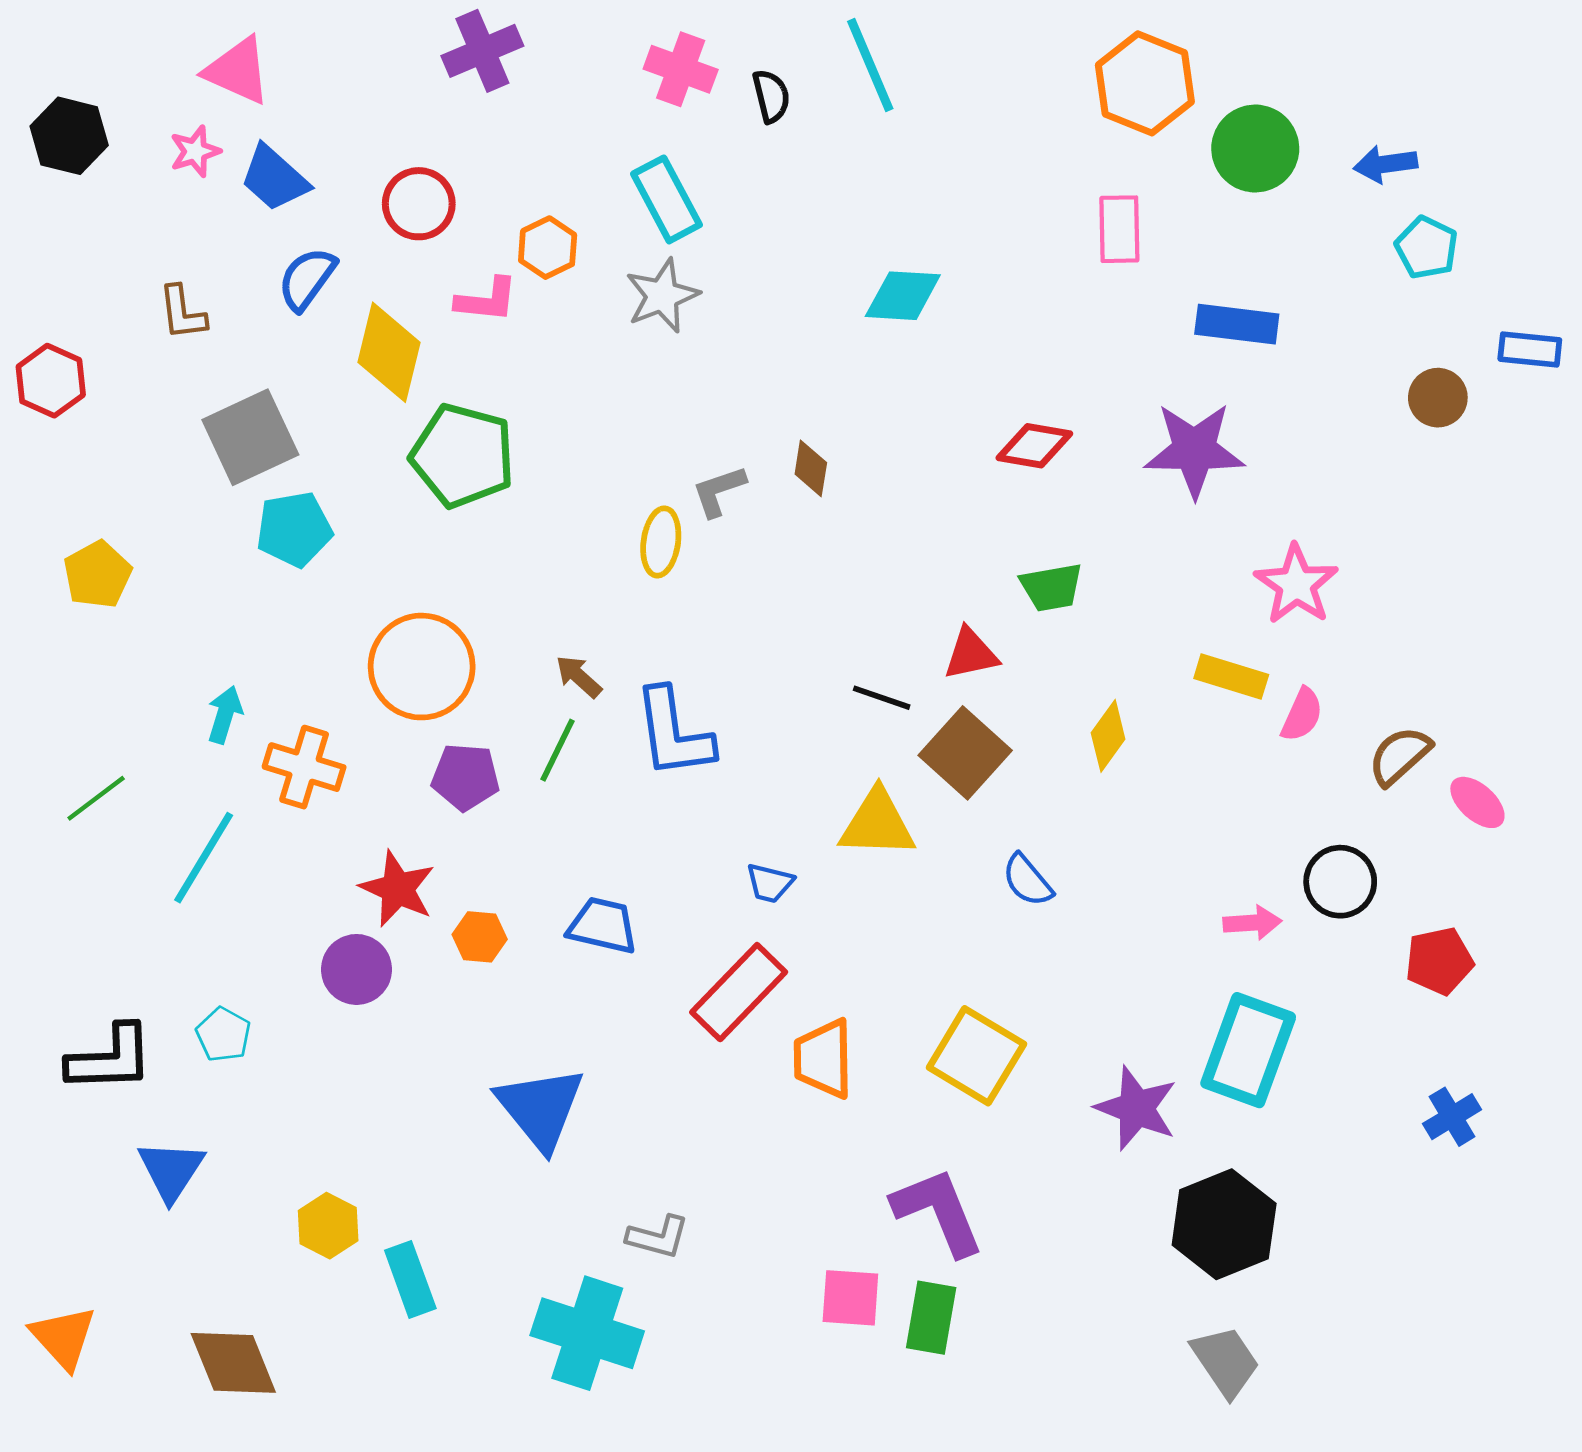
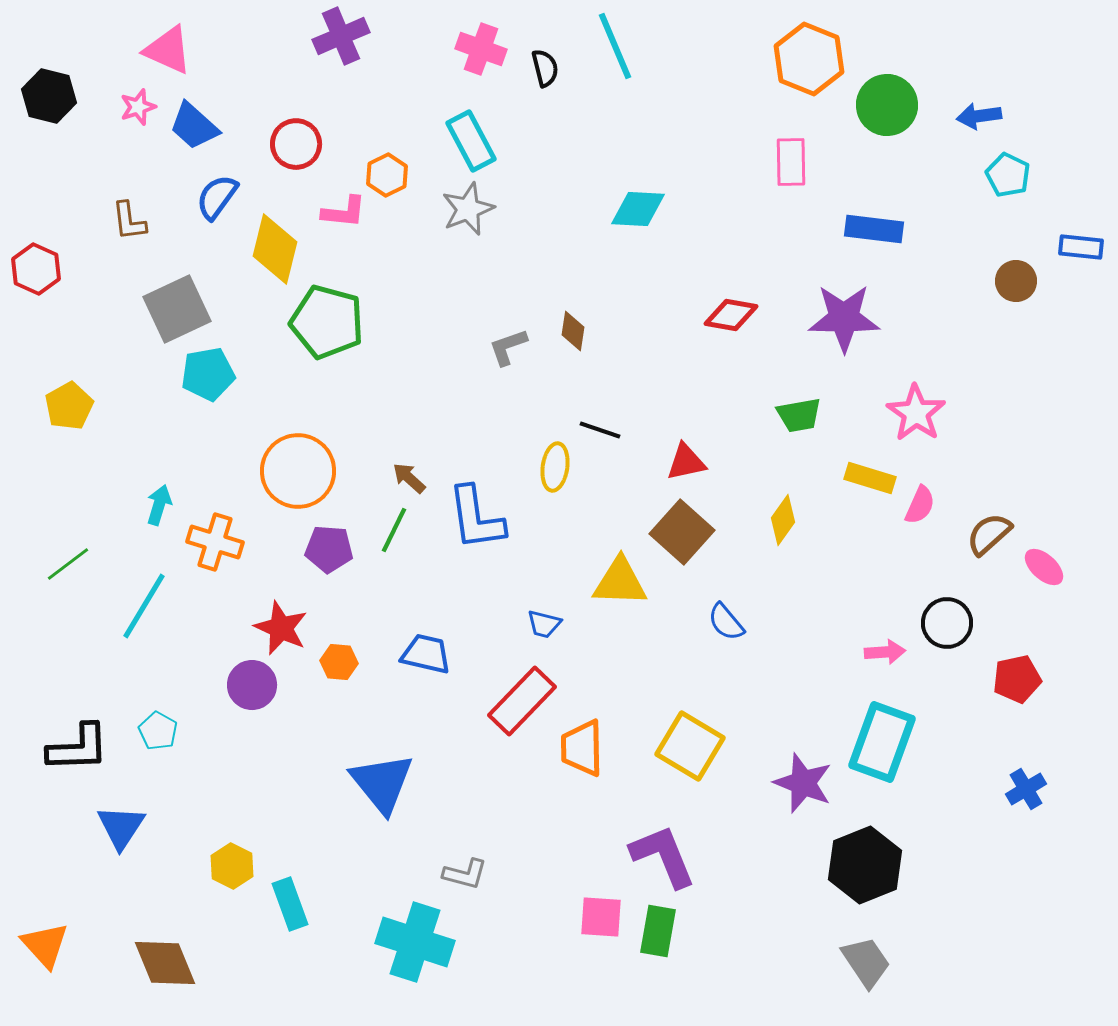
yellow ellipse: (661, 542) -> (555, 467), moved
green trapezoid: (1051, 587) -> (799, 415), moved
black line: (882, 698) -> (600, 430), moved

